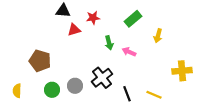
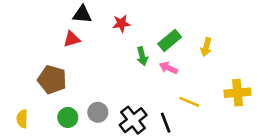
green rectangle: (133, 19) -> (170, 40), moved
red triangle: (74, 30) -> (72, 39), moved
black cross: (102, 78) -> (133, 120), moved
yellow line: (154, 95) -> (189, 102), moved

